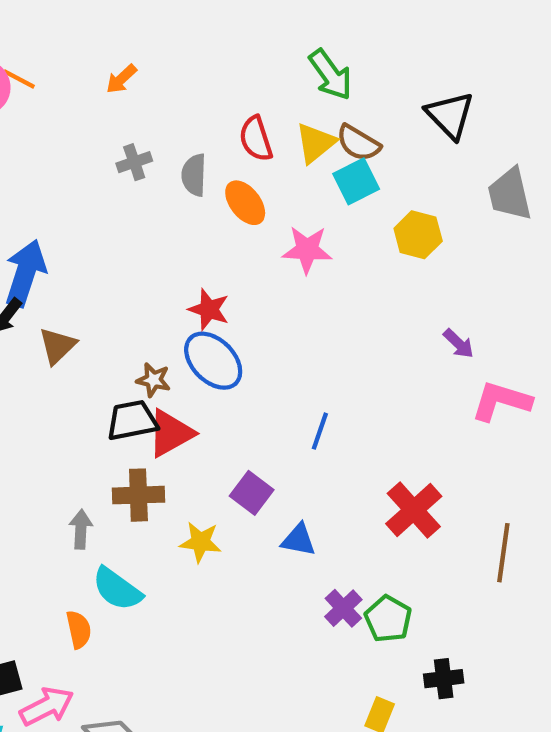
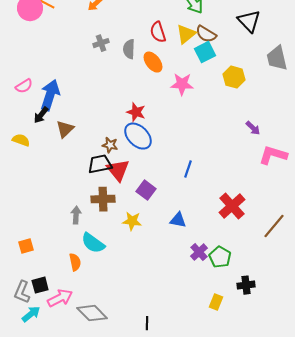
red triangle: (170, 433) -> (118, 170), turned -40
purple square: (252, 493) -> (146, 190), moved
brown line: (503, 553) -> (274, 226), turned 32

